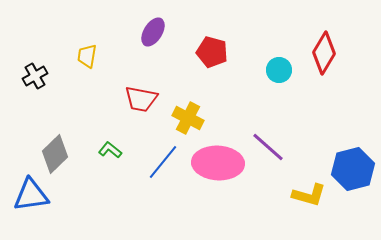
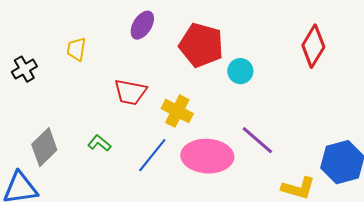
red pentagon: (212, 52) -> (201, 45), size x1.4
cyan circle: (279, 70) -> (240, 71), moved

